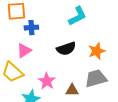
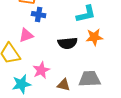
orange star: (97, 51) -> (94, 37), moved

